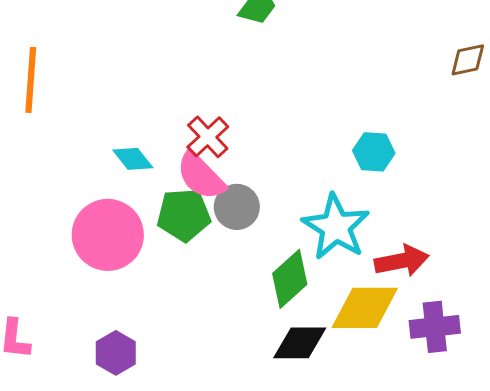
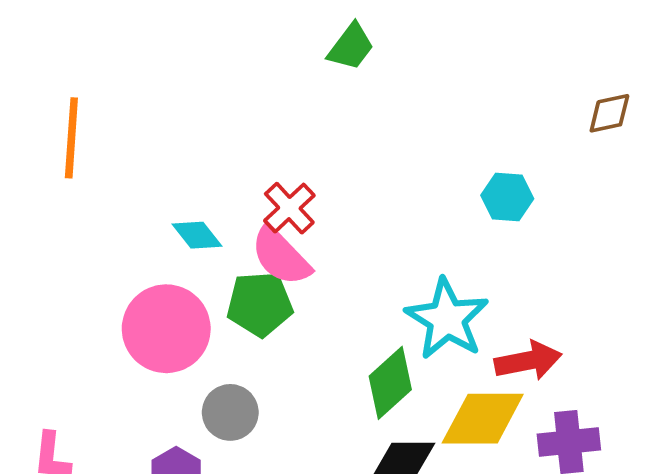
cyan hexagon: (374, 152) -> (507, 197), moved
gray circle: (237, 207) -> (230, 412), moved

